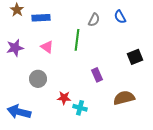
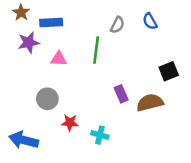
pink triangle: (47, 47) -> (59, 59), turned -32
purple star: (15, 48) -> (29, 43), moved
red star: (64, 98) -> (70, 123), moved
brown semicircle: (124, 98) -> (150, 103), moved

